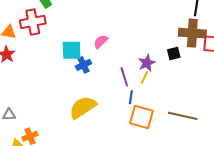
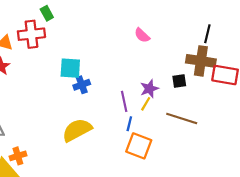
pink semicircle: (101, 42) -> (142, 35), moved, turned -98
brown line: (183, 116) -> (182, 118), moved

